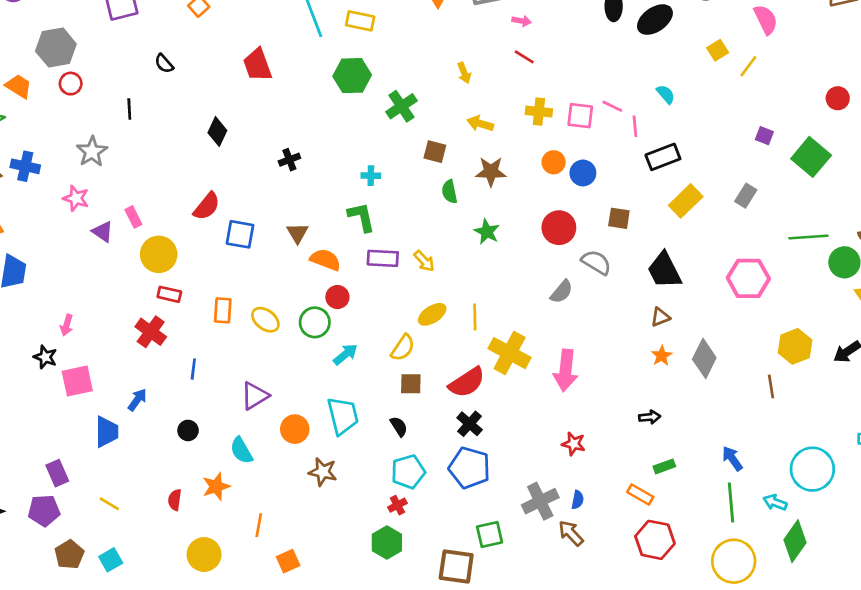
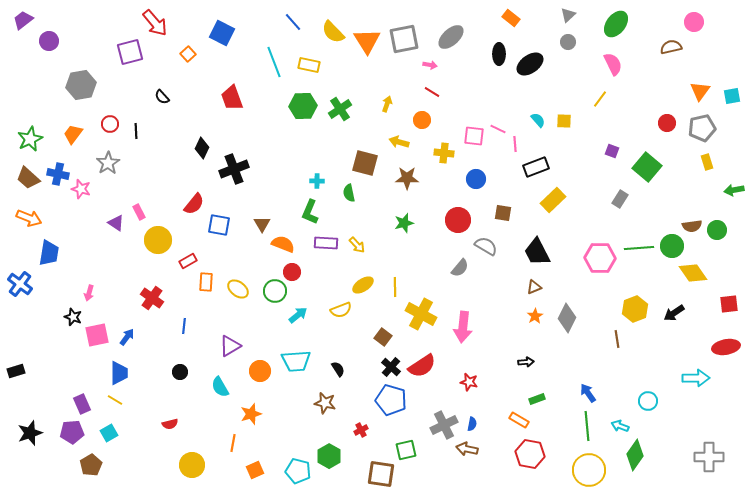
yellow square: (718, 50) -> (564, 121), moved, turned 35
yellow arrow: (464, 73) -> (387, 104), turned -140
red circle: (71, 84) -> (110, 124), moved
orange trapezoid: (19, 86) -> (73, 134), moved, turned -85
green cross: (401, 106) -> (340, 109), moved
yellow cross: (539, 112) -> (444, 153), moved
brown square: (435, 152) -> (365, 163), size x1.5
black cross: (289, 160) -> (234, 169), moved, size x1.8
orange circle: (554, 162) -> (422, 120), moved
green semicircle: (450, 192) -> (349, 193), moved
gray rectangle: (746, 196) -> (620, 199), moved
pink star: (76, 198) -> (81, 189), moved
green L-shape: (361, 217) -> (310, 212), turned -145
green star: (487, 232) -> (404, 223), turned 30
green line: (808, 237) -> (639, 248), moved
red rectangle: (169, 294) -> (188, 261), moved, turned -42
yellow semicircle: (403, 348) -> (341, 310), turned 35
red semicircle: (467, 382) -> (422, 366), moved
brown square: (411, 384) -> (383, 337), moved, turned 36
blue arrow: (137, 400) -> (127, 337), moved
cyan trapezoid: (343, 416) -> (296, 361), turned 100
cyan circle: (812, 469) -> (648, 401), size x0.6
brown star: (323, 472) -> (325, 403), moved
cyan pentagon: (408, 472) -> (298, 471), moved, turned 30
orange star: (216, 486) -> (251, 414), moved
red semicircle: (175, 500) -> (170, 424), turned -112
yellow line: (109, 504) -> (115, 400), moved
red cross: (397, 505) -> (361, 430), moved
brown arrow: (571, 533) -> (467, 449), turned -35
cyan square: (111, 560) -> (109, 433), moved

